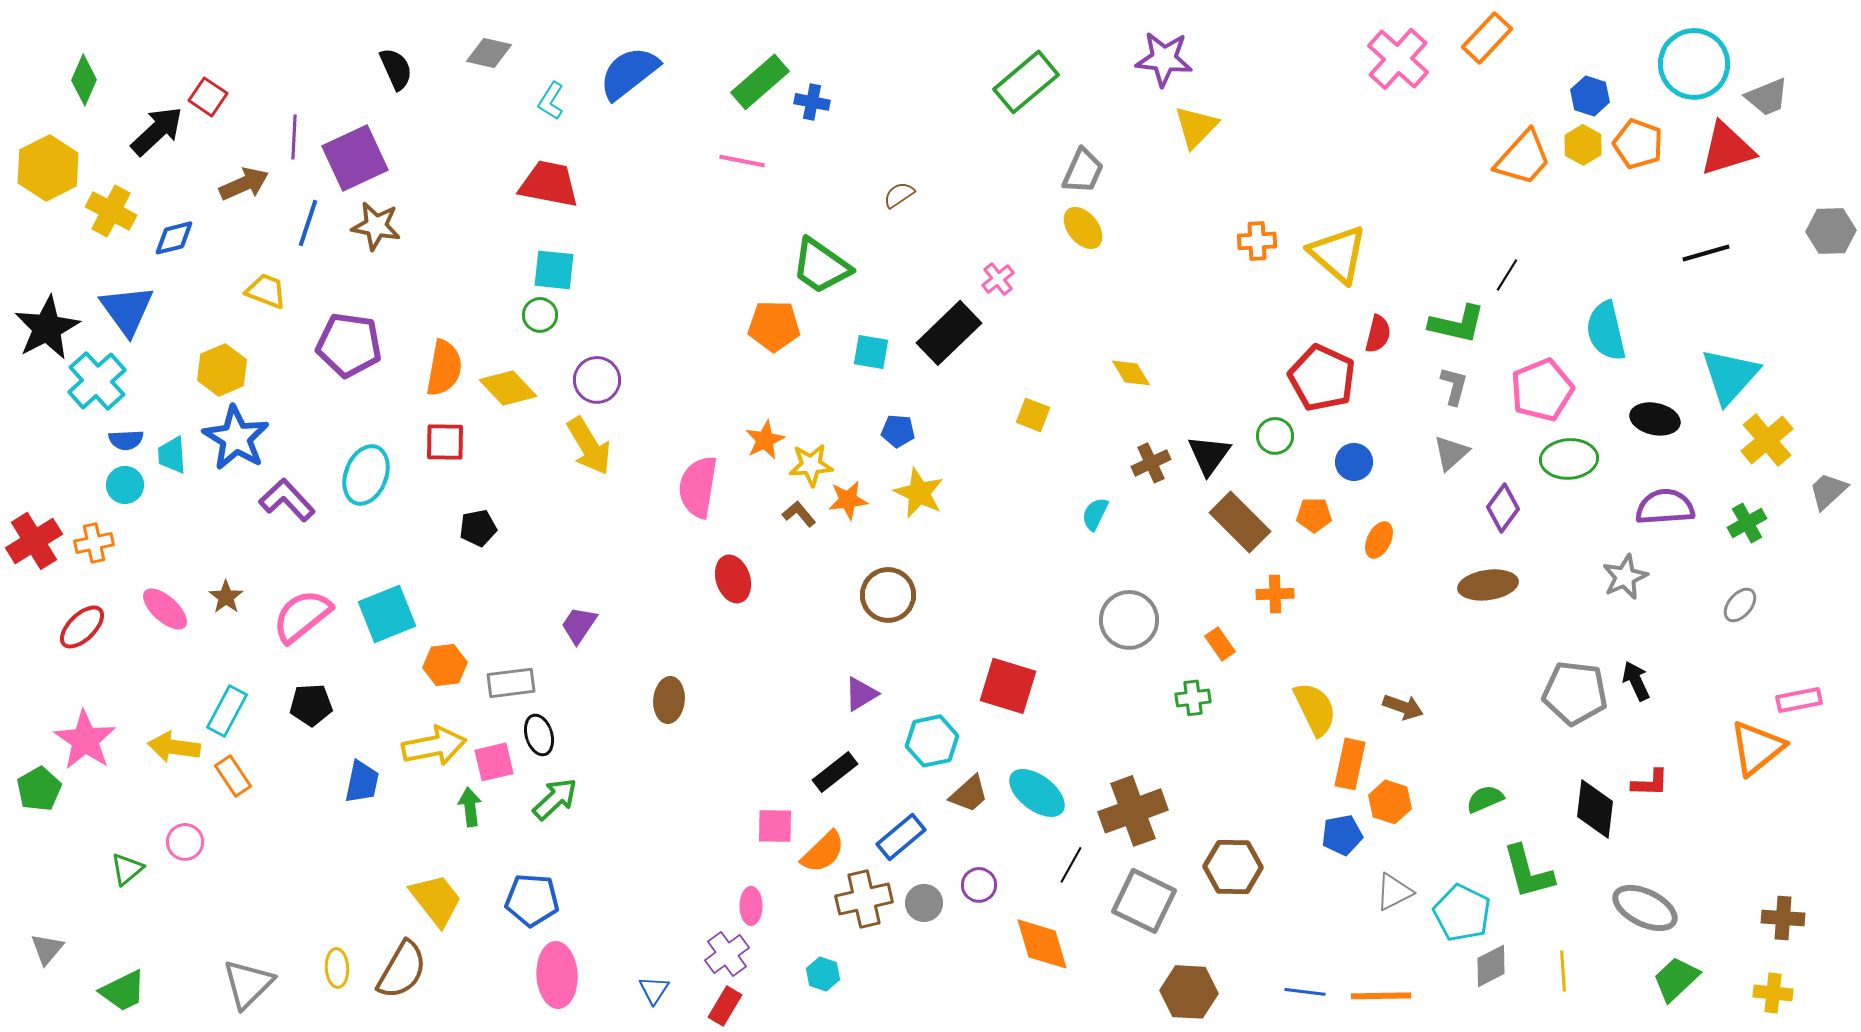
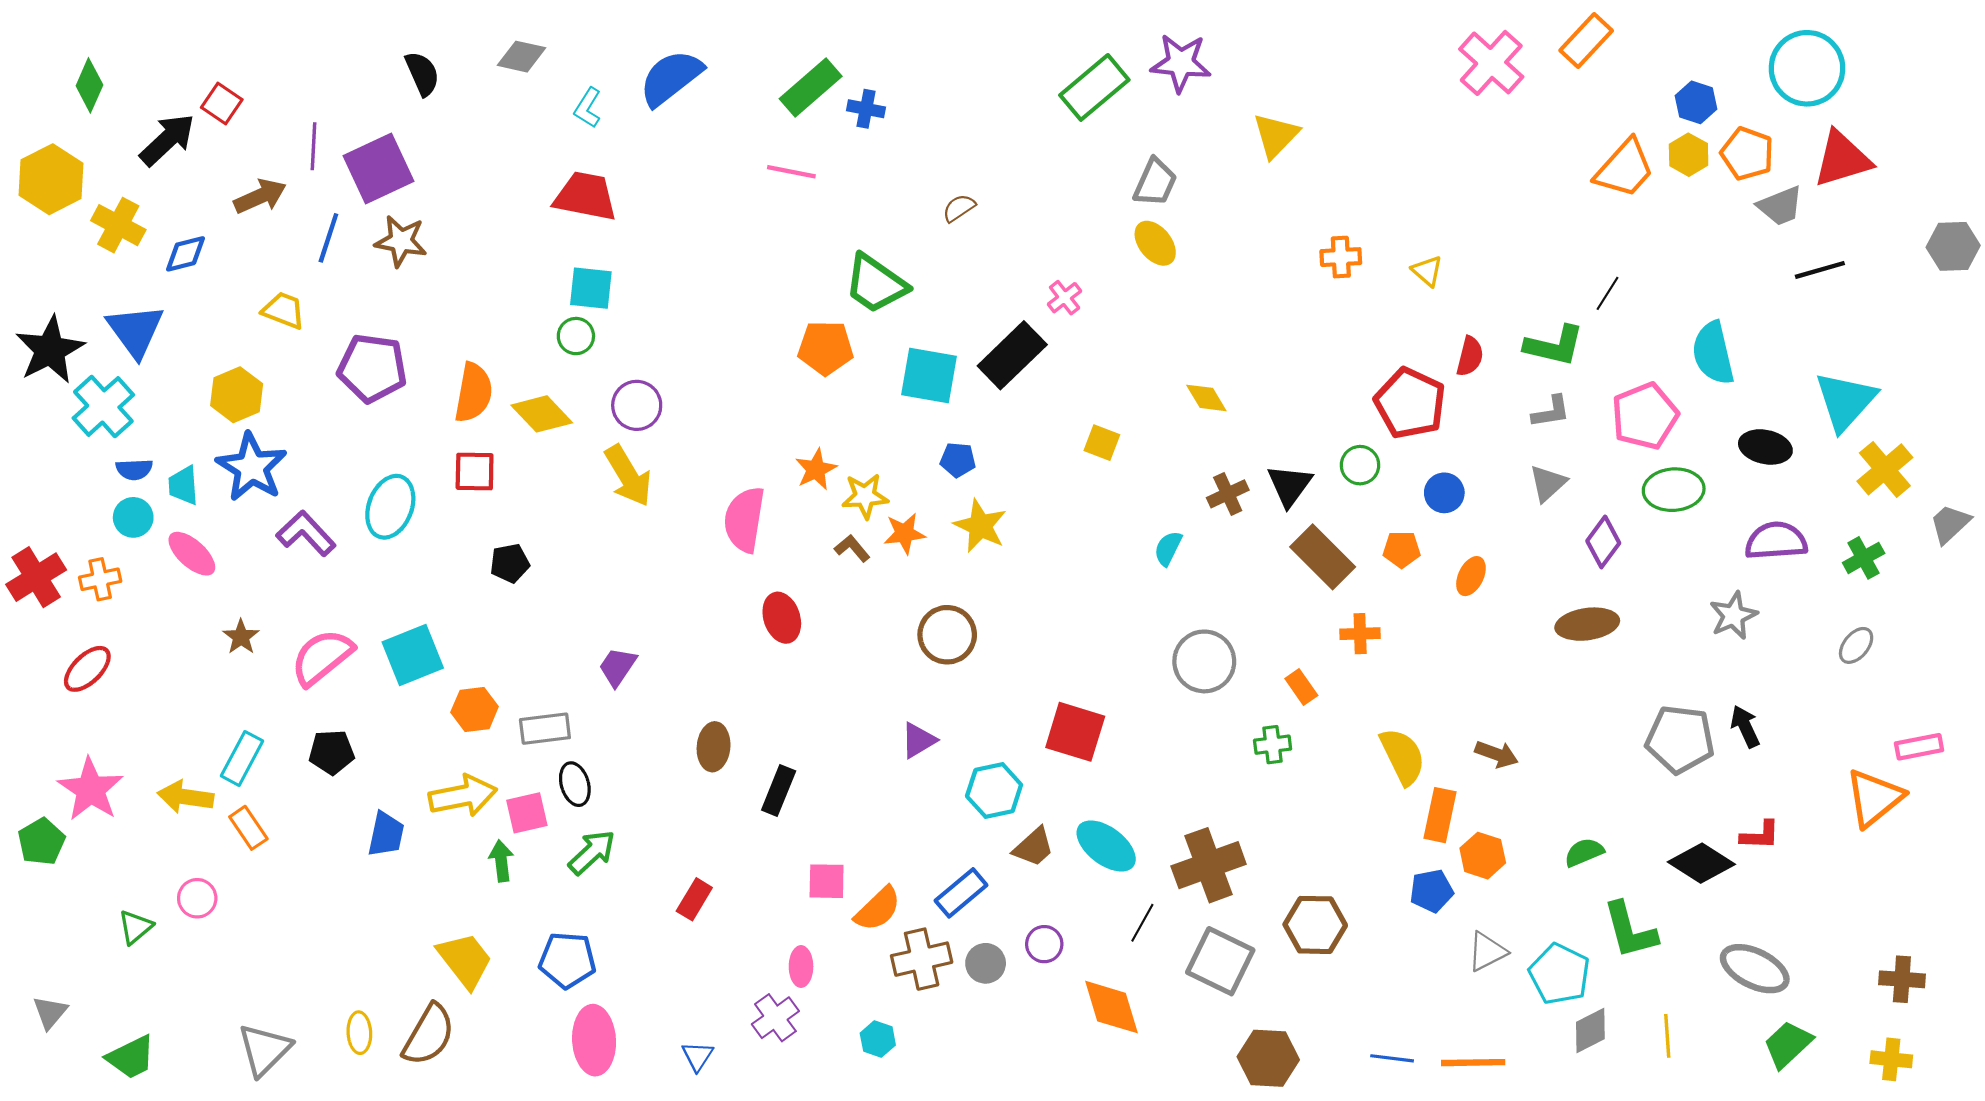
purple star: (1164, 59) -> (1181, 63), moved
gray trapezoid: (1767, 97) -> (1780, 206), moved
yellow triangle: (1338, 254) -> (1427, 271), size x0.5
cyan square: (871, 352) -> (929, 376), size x1.5
gray L-shape: (1454, 386) -> (1551, 412), turned 66
pink ellipse: (165, 609) -> (192, 554), moved
black rectangle: (835, 772) -> (779, 790), moved, turned -30
black diamond: (1595, 809) -> (1701, 863), turned -64
red rectangle: (725, 1006) -> (694, 899), moved

